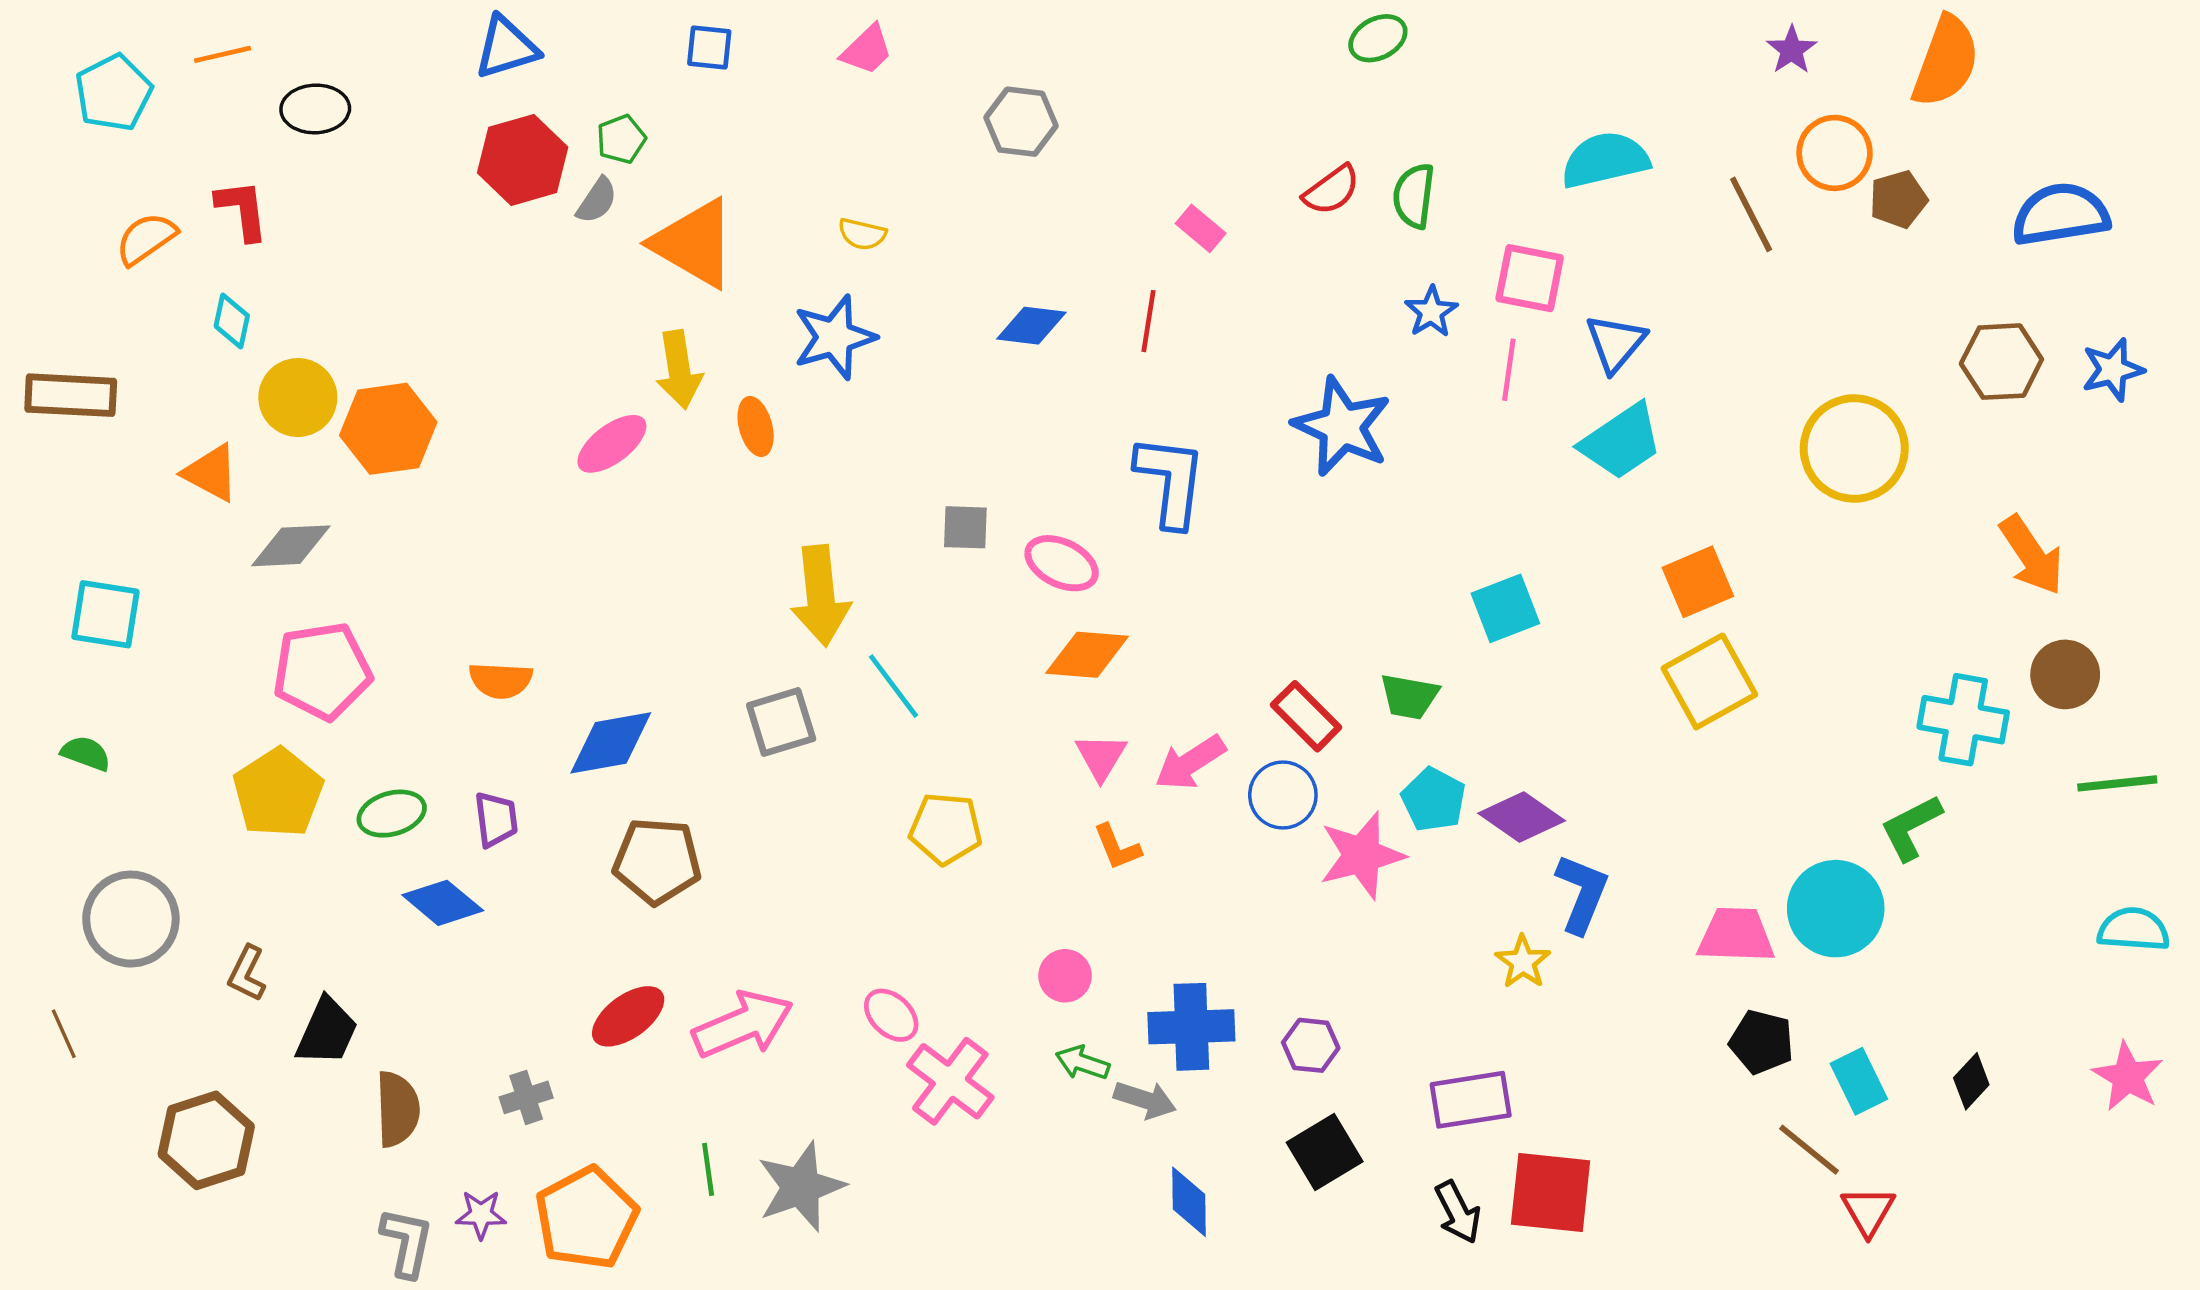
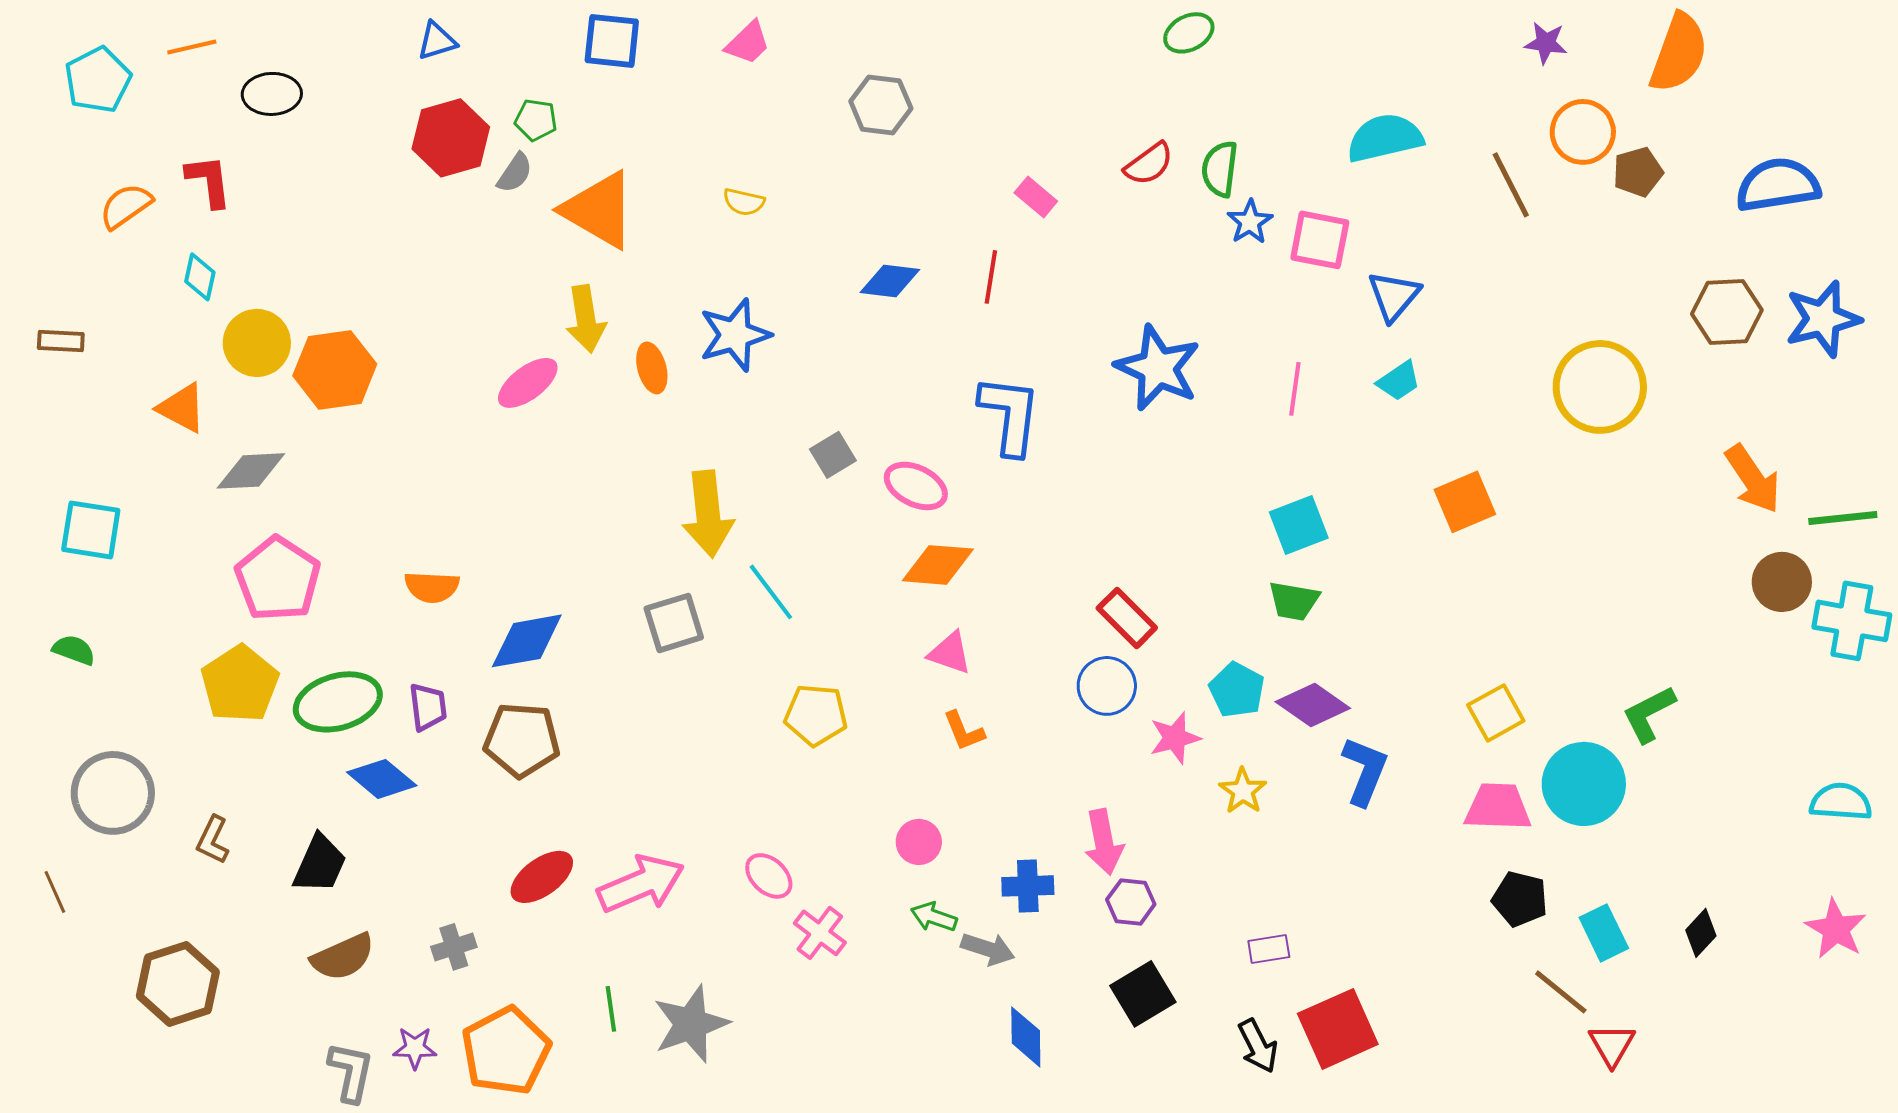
blue triangle: (506, 48) -> (437, 41), size x0.7
blue square: (709, 48) -> (612, 41), size x1.4
purple star: (1792, 50) -> (1546, 43), turned -30
green pentagon: (621, 139) -> (536, 120), turned 30
blue star: (1431, 312) -> (1250, 222), moved
blue star: (834, 337) -> (735, 335), moved
pink line: (1509, 370) -> (1295, 389), moved
blue star: (2113, 370) -> (1823, 319), size x1.4
brown rectangle: (71, 395) -> (61, 341), size x0.6
cyan trapezoid: (1621, 442) -> (1399, 381), size x0.6
gray square: (965, 527) -> (833, 455), turned -33
pink pentagon: (322, 671) -> (278, 579), turned -30
yellow square: (1709, 681) -> (1496, 713), moved, size x0.7
green trapezoid: (1409, 697) -> (1294, 601), moved
cyan cross: (1963, 720) -> (1852, 621), moved
pink triangle: (1101, 757) -> (950, 653), turned -42
pink arrow: (1190, 763) -> (1104, 842), moved, turned -68
green line: (2117, 783) -> (1843, 518), moved
green ellipse: (392, 814) -> (338, 702), size x1.5
pink star: (1362, 855) -> (1175, 738), size x0.7
brown pentagon: (657, 861) -> (522, 740), moved
yellow star: (1523, 962) -> (1243, 791), moved
blue cross: (1191, 1027) -> (1028, 886), size x0.7
black trapezoid: (327, 1031) -> (320, 864), moved
pink cross: (950, 1081) -> (820, 933), size x0.7
purple rectangle: (1471, 1100) -> (1269, 949), size x0.6
brown semicircle: (397, 1109) -> (343, 957), turned 68
red square: (1551, 1193) -> (1338, 1029), turned -30

